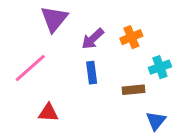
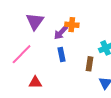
orange cross: (131, 37) -> (72, 25), moved, turned 32
brown rectangle: (134, 90) -> (89, 64), turned -72

